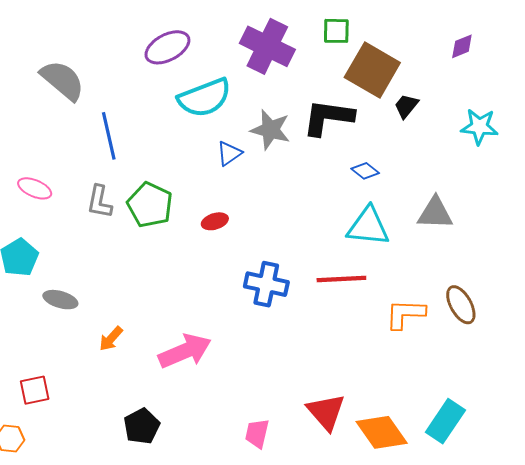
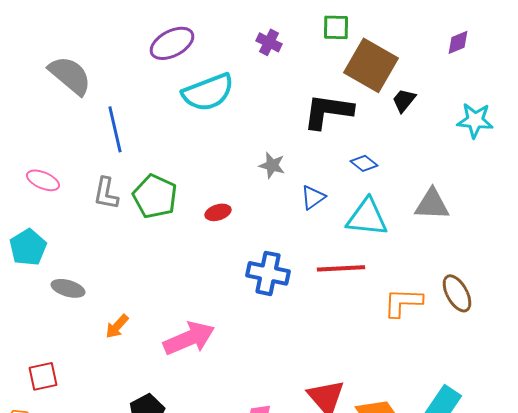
purple cross: (267, 46) -> (269, 42), size x0.5
gray star: (270, 130) -> (272, 165), moved, size x0.7
blue triangle: (229, 153) -> (313, 197), moved

